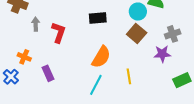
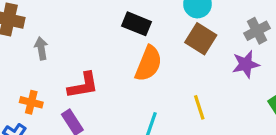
black rectangle: (98, 18) -> (137, 24), turned 36
red L-shape: (59, 32) -> (83, 85), moved, turned 70
orange semicircle: (101, 57) -> (148, 64), moved

